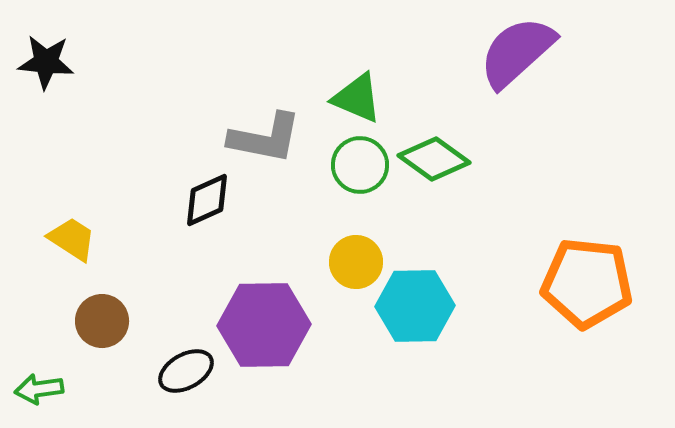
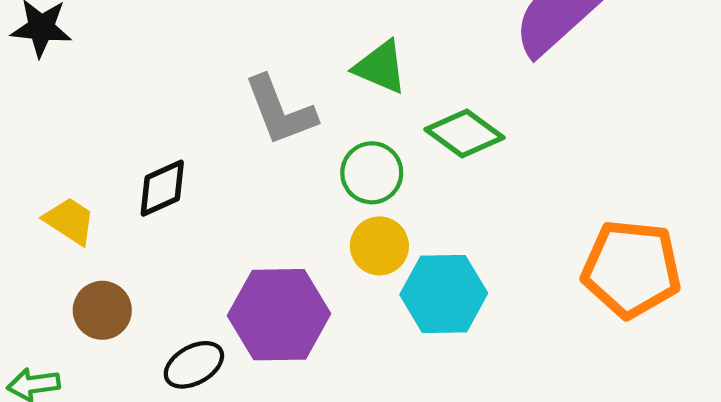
gray L-shape: (265, 138) -> (280, 111), turned 58
green circle: (360, 165) -> (372, 173), moved
black diamond: (207, 200) -> (162, 188), moved

